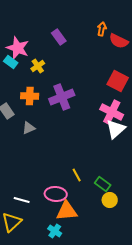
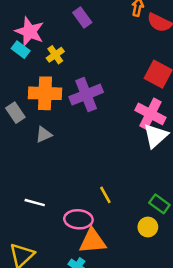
orange cross: (30, 96) -> (45, 93), size x1.4
green rectangle: (103, 184) -> (159, 204), moved
white line: (22, 200) -> (35, 203), moved

